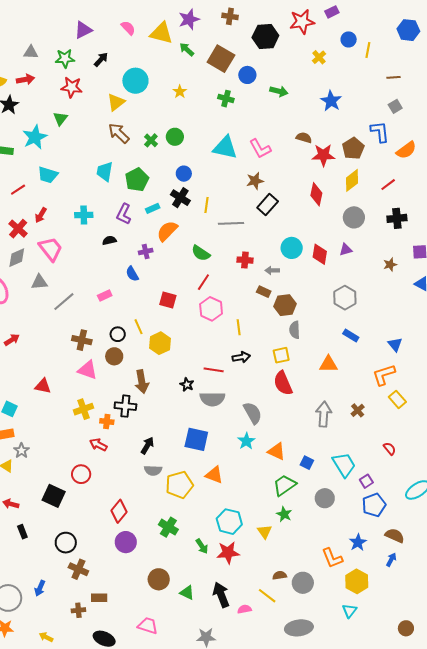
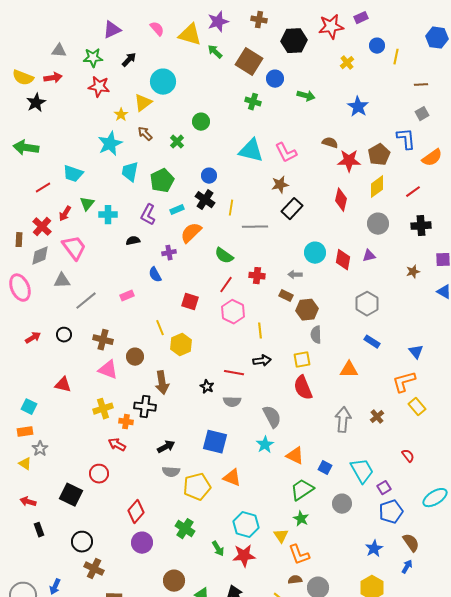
yellow star: (180, 92) -> (121, 115), moved
green triangle: (60, 119) -> (87, 204), moved
brown arrow: (119, 133) -> (145, 134), size x0.7
cyan star: (35, 137) -> (110, 144), moved
green circle: (175, 137) -> (201, 122), moved
red cross: (245, 260) -> (257, 276), moved
black circle: (118, 334) -> (64, 335), moved
gray semicircle: (212, 399) -> (232, 402), size x0.7
black arrow: (147, 446) -> (166, 447), turned 30
brown semicircle: (395, 536) -> (411, 543), turned 30
orange L-shape: (332, 558) -> (299, 555), moved

